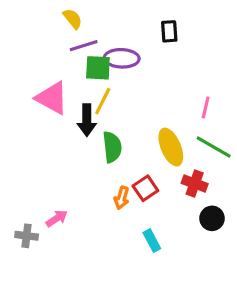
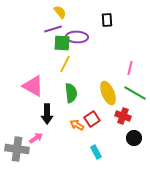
yellow semicircle: (73, 19) -> (60, 12), moved
pink triangle: (52, 98) -> (33, 86), moved
black arrow: (87, 120) -> (47, 114), moved
orange arrow: (122, 198) -> (77, 125), turned 104
gray cross: (27, 236) -> (17, 149), size x1.6

